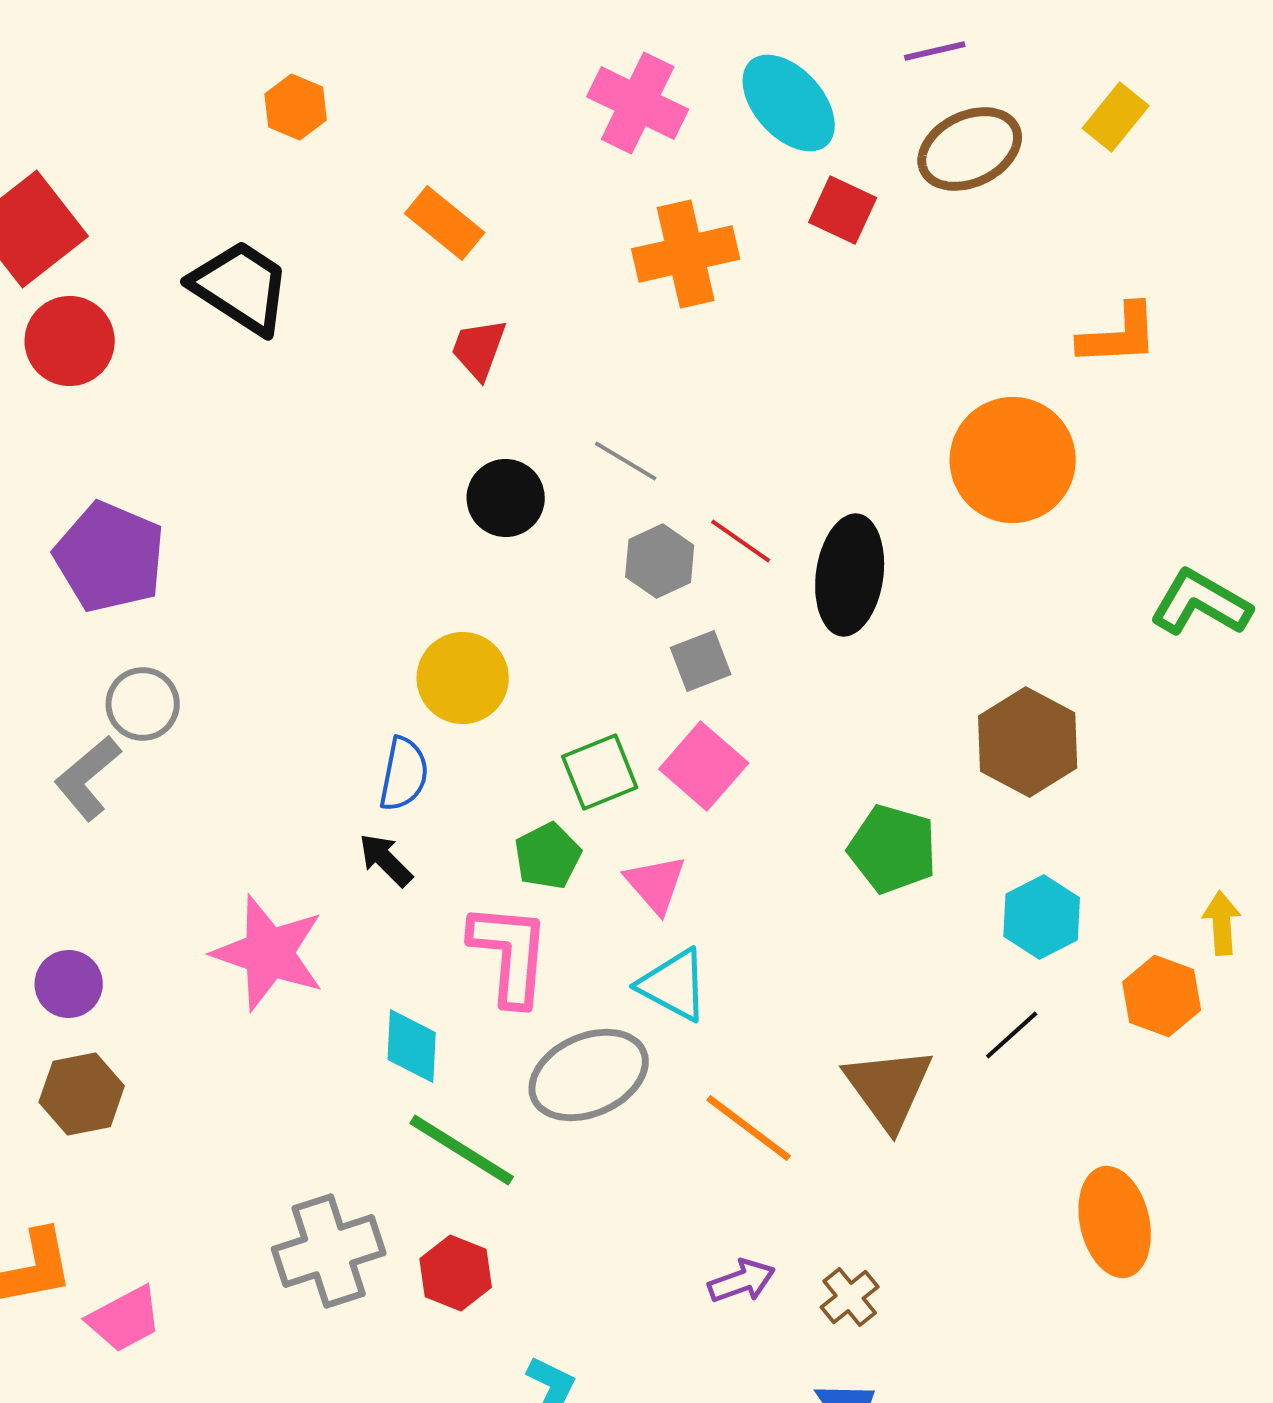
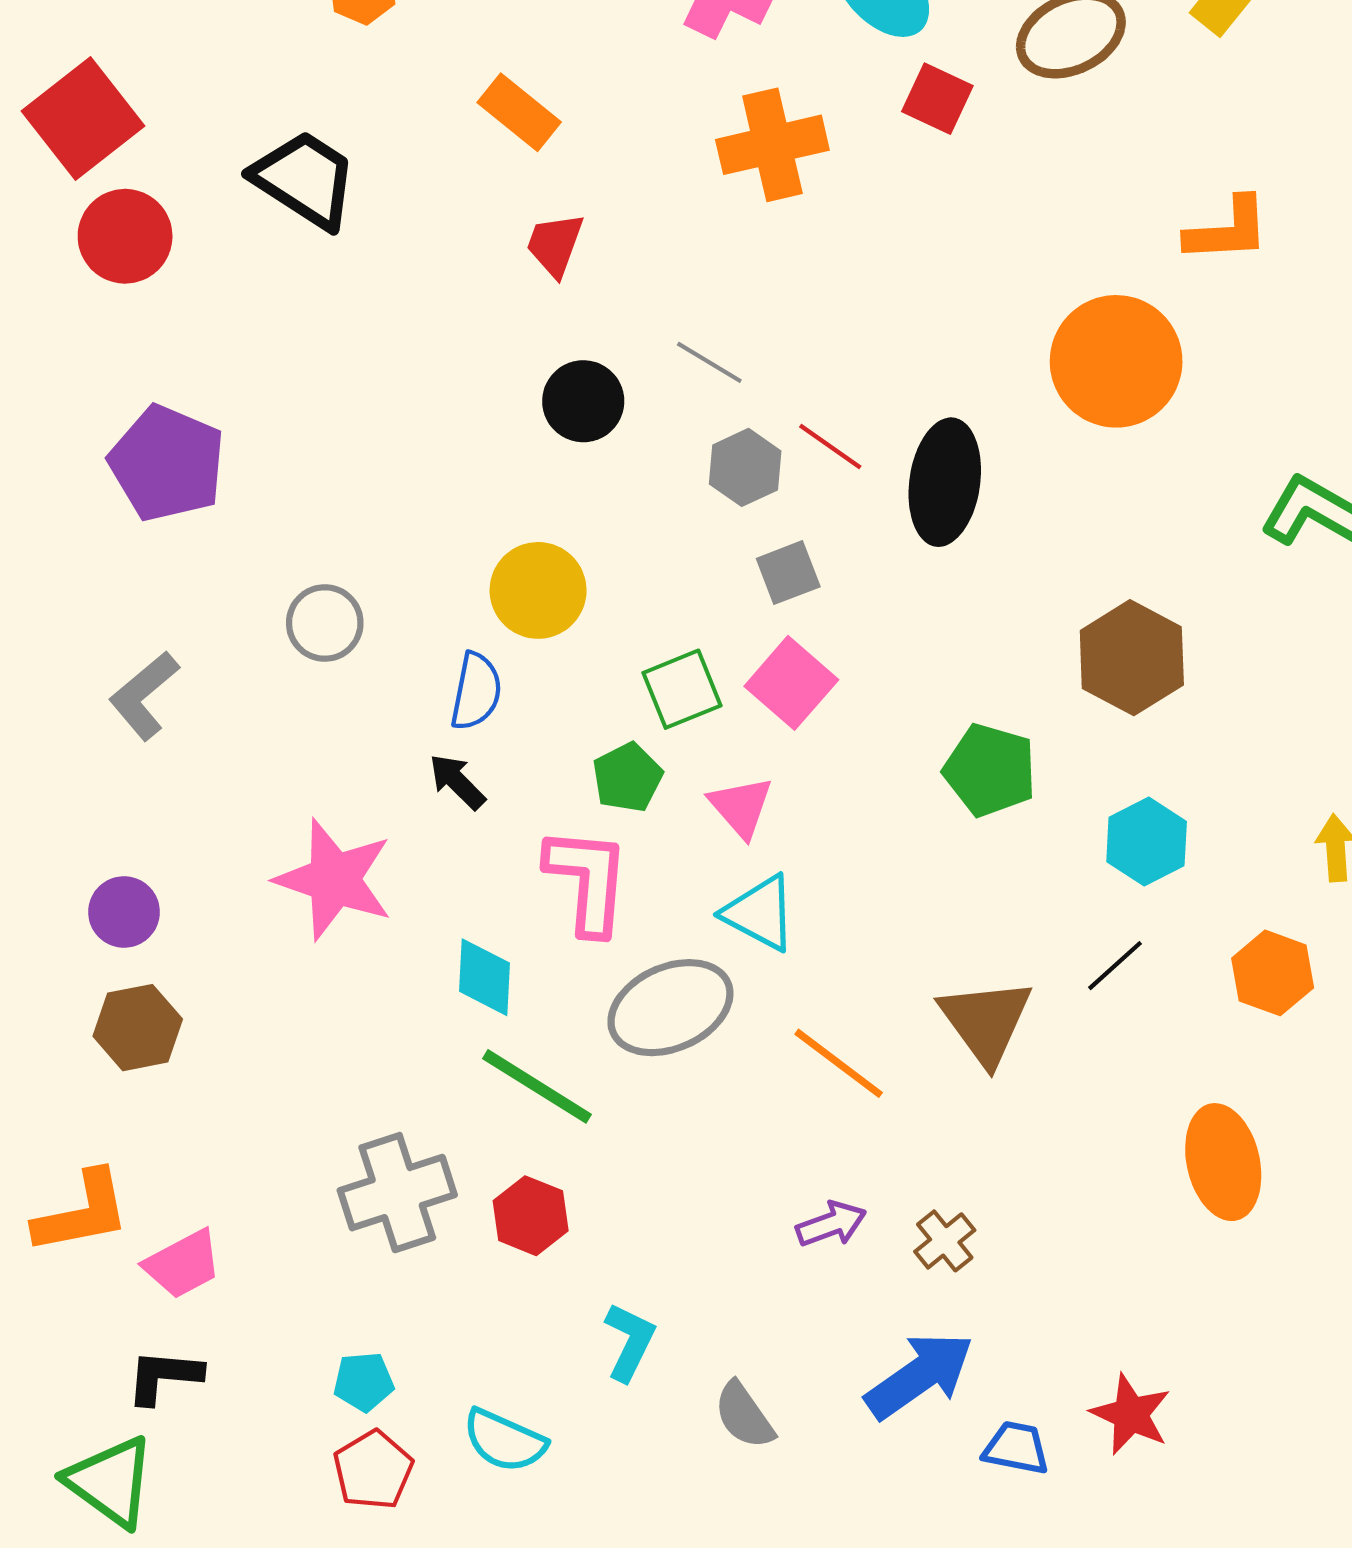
gray circle: (143, 704) -> (325, 623), moved
orange hexagon: (1162, 996) -> (1273, 973), moved

